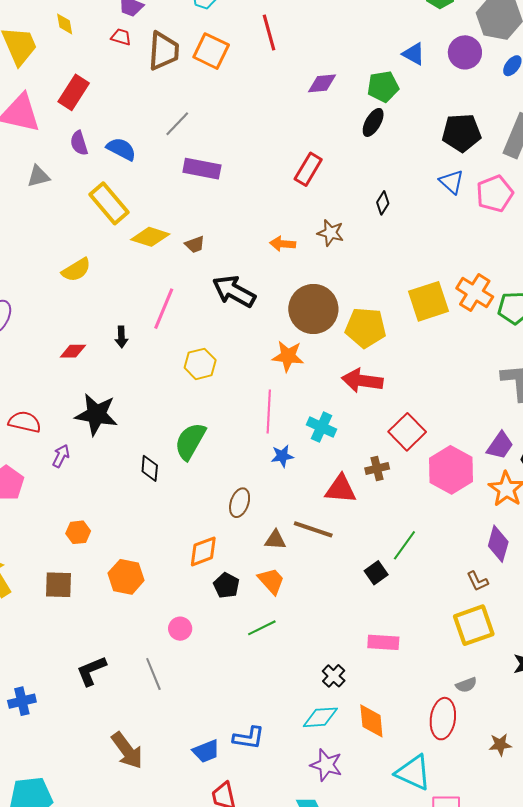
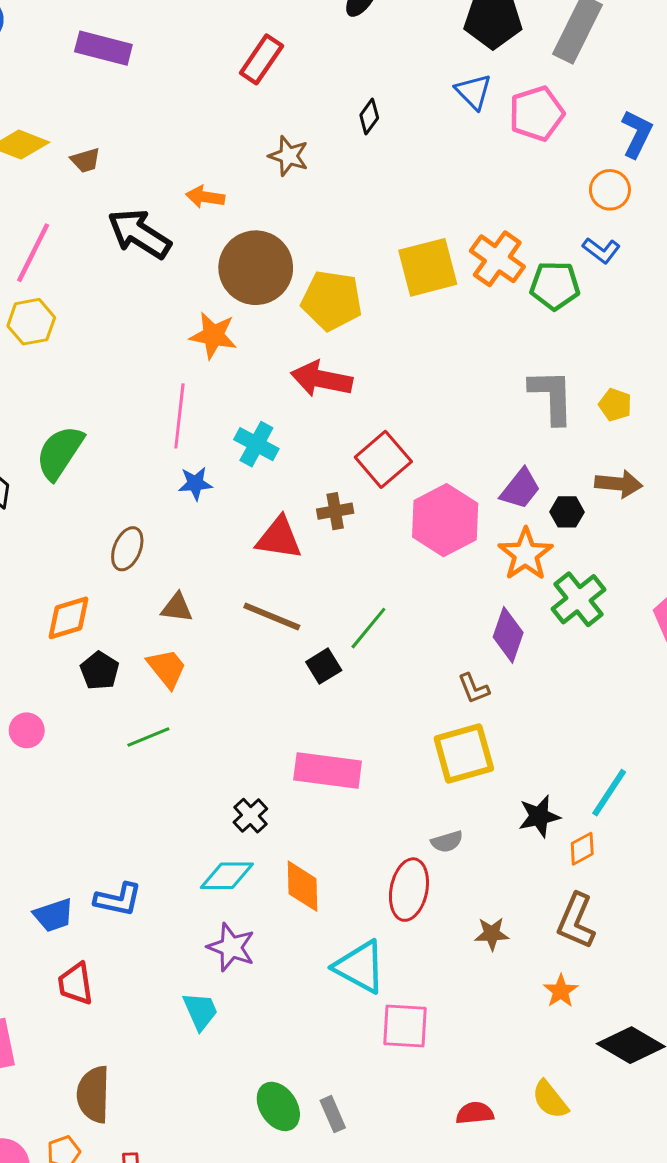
orange arrow: (283, 244) -> (205, 197), moved
yellow hexagon: (200, 364) -> (31, 322), moved
brown line: (313, 529) -> (272, 616), moved
pink rectangle: (383, 642) -> (328, 770), size x1.4

